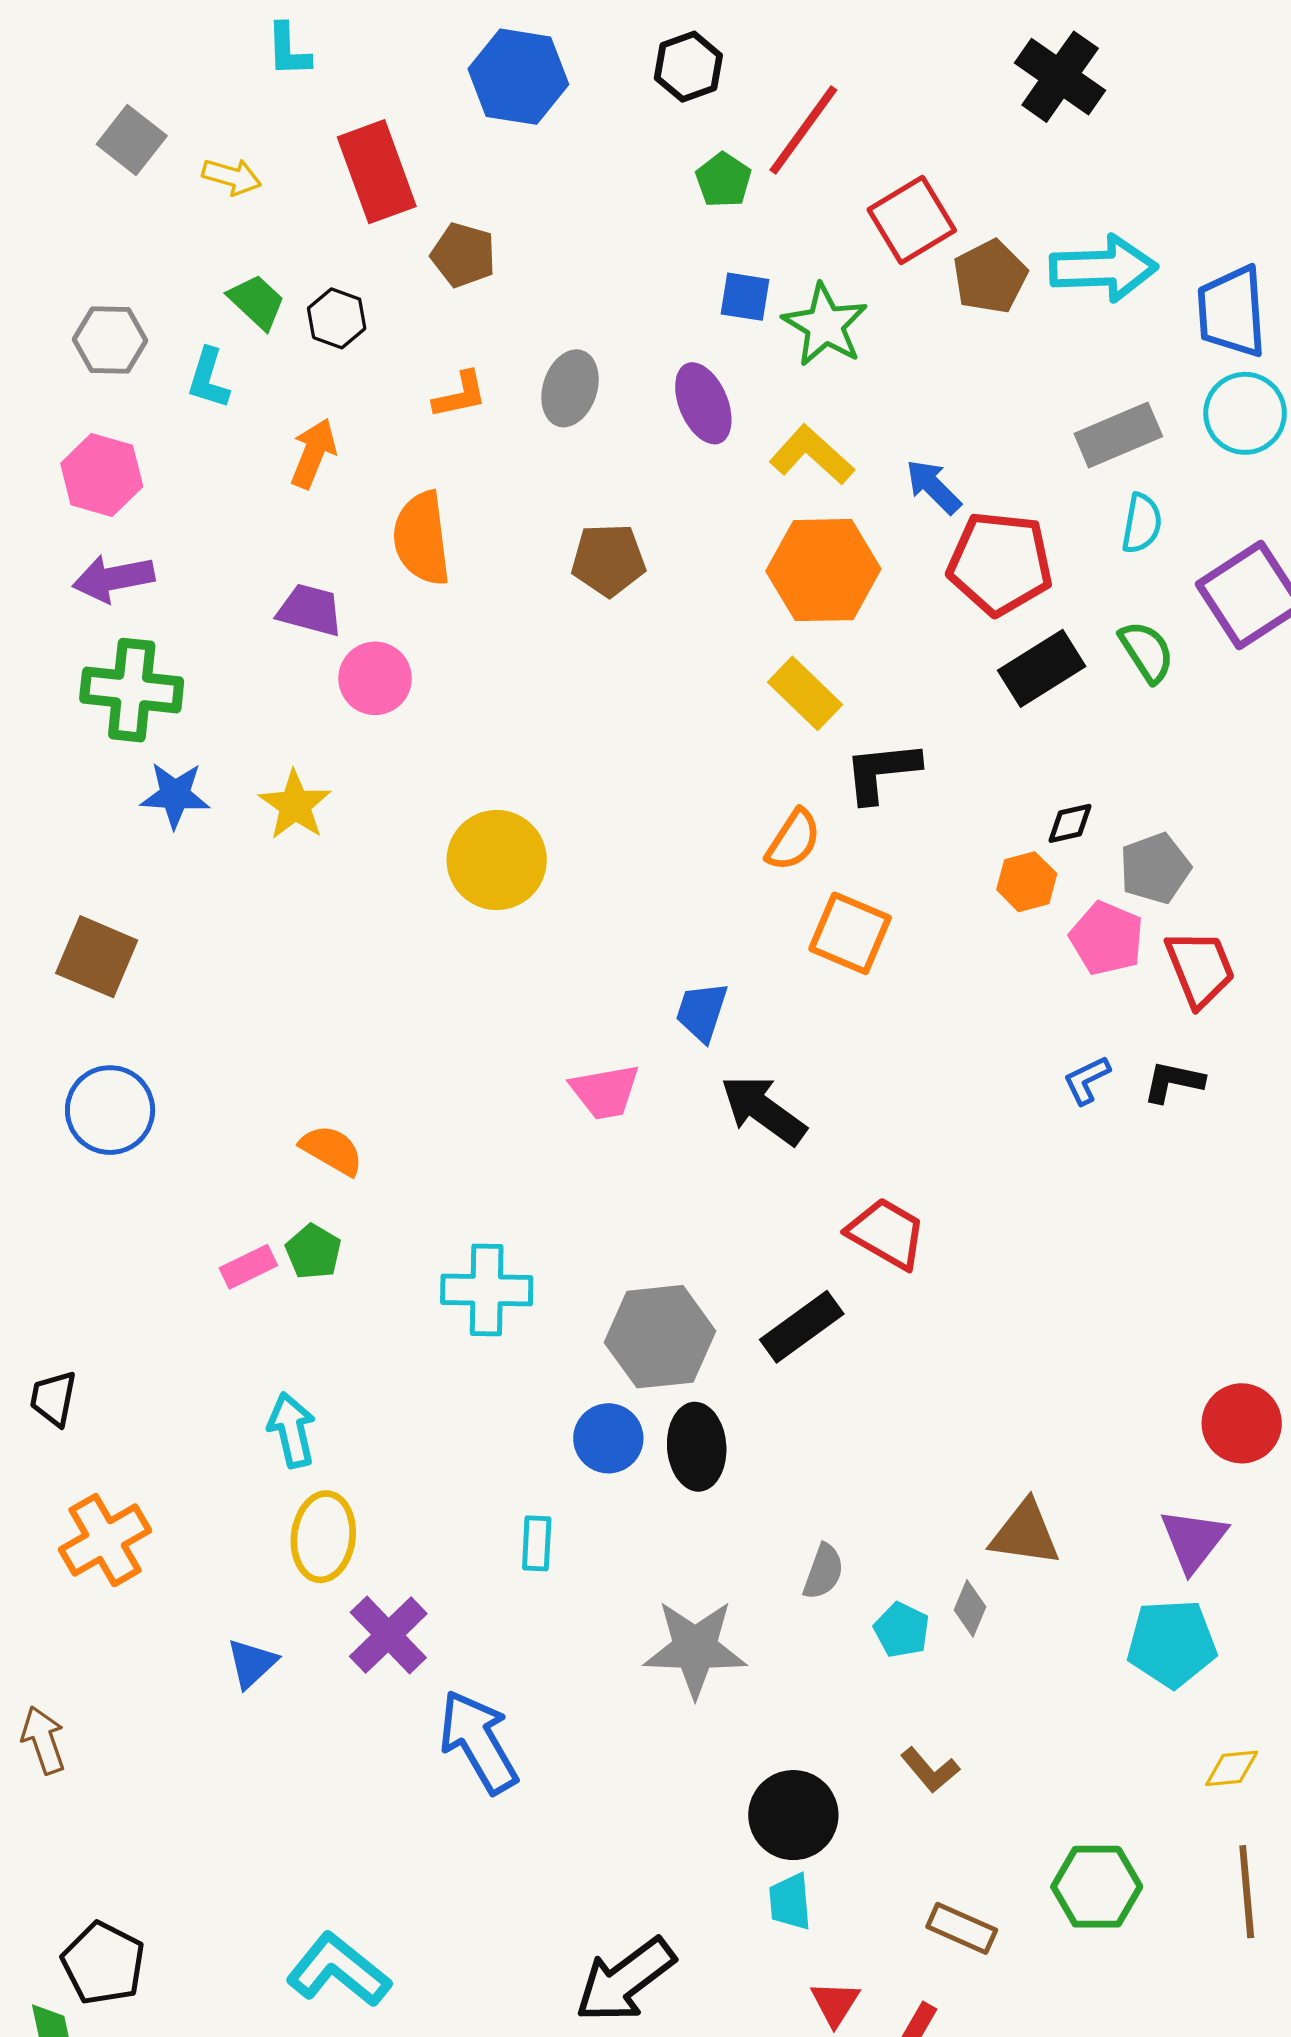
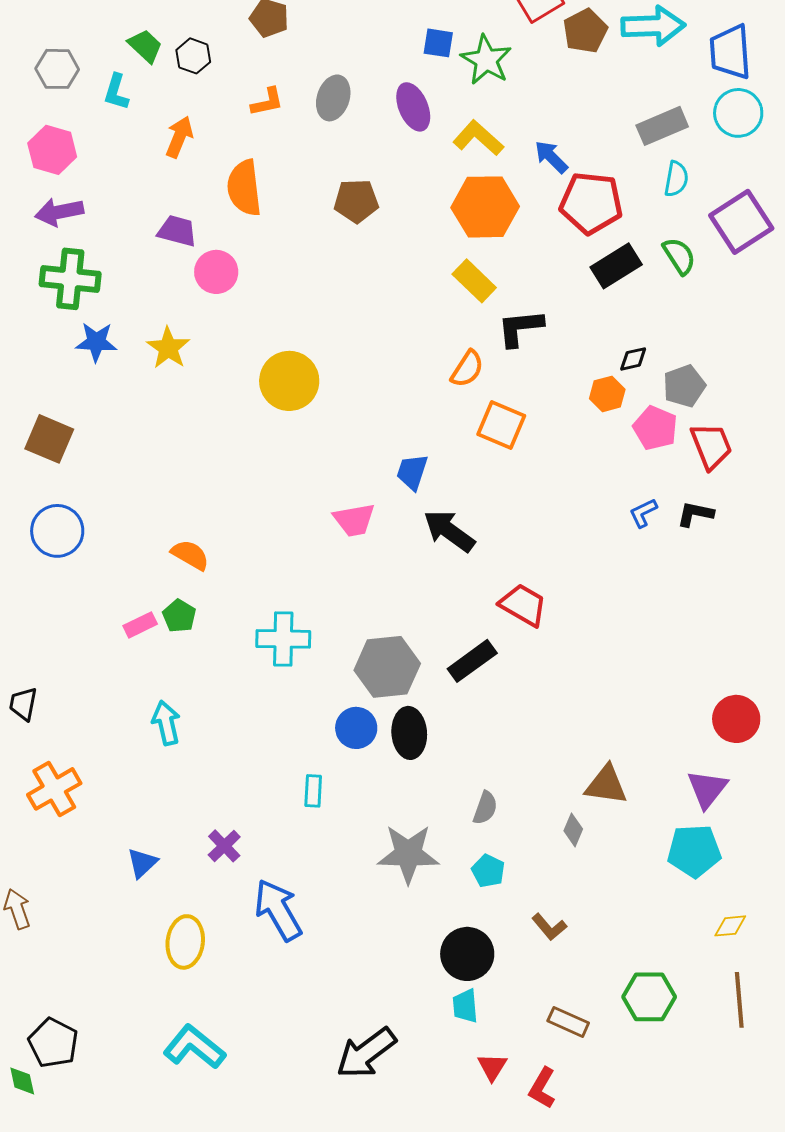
yellow ellipse: (323, 1537) -> (185, 942), moved
cyan pentagon: (902, 1630) -> (488, 871), moved
purple cross: (388, 1635) -> (224, 846), size x0.7

